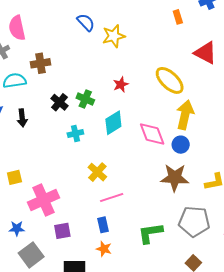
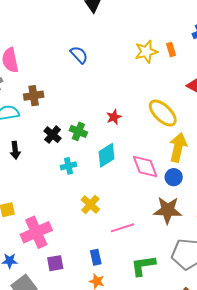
yellow star: (114, 36) -> (146, 52), moved
pink line: (112, 198) -> (122, 228), moved

